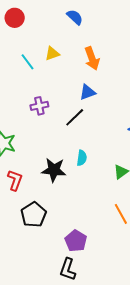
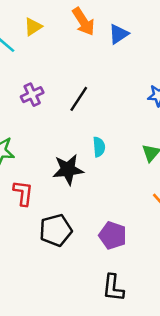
blue triangle: (87, 92) -> (119, 34), moved
black pentagon: (34, 215) -> (56, 230), turned 30
purple pentagon: (76, 241) -> (113, 235), moved

